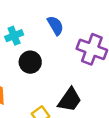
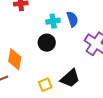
cyan cross: (14, 36) -> (53, 21), moved

